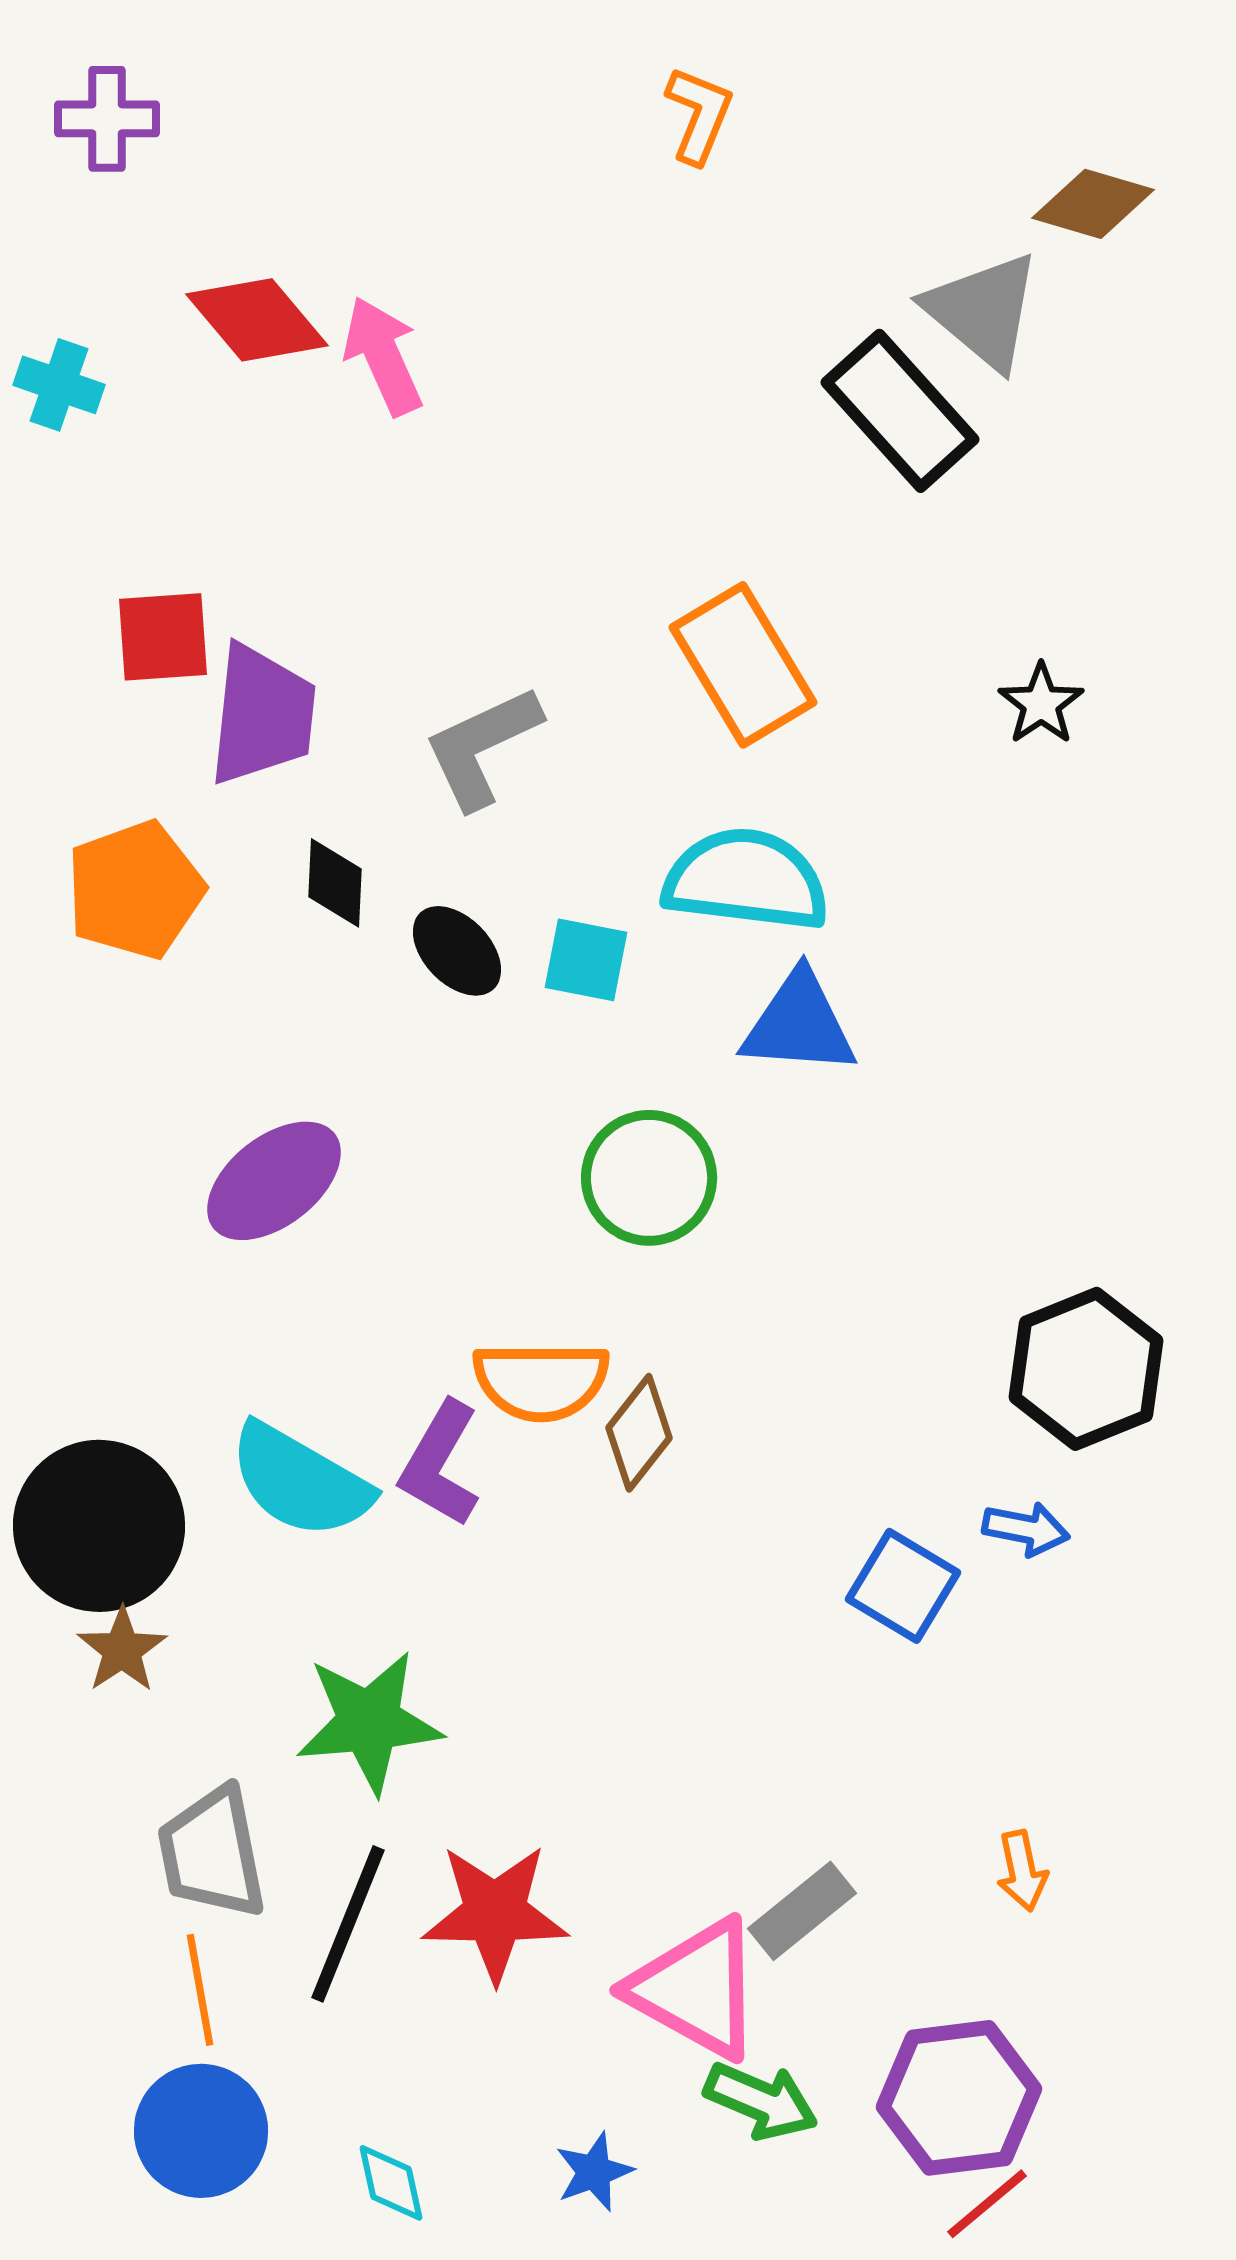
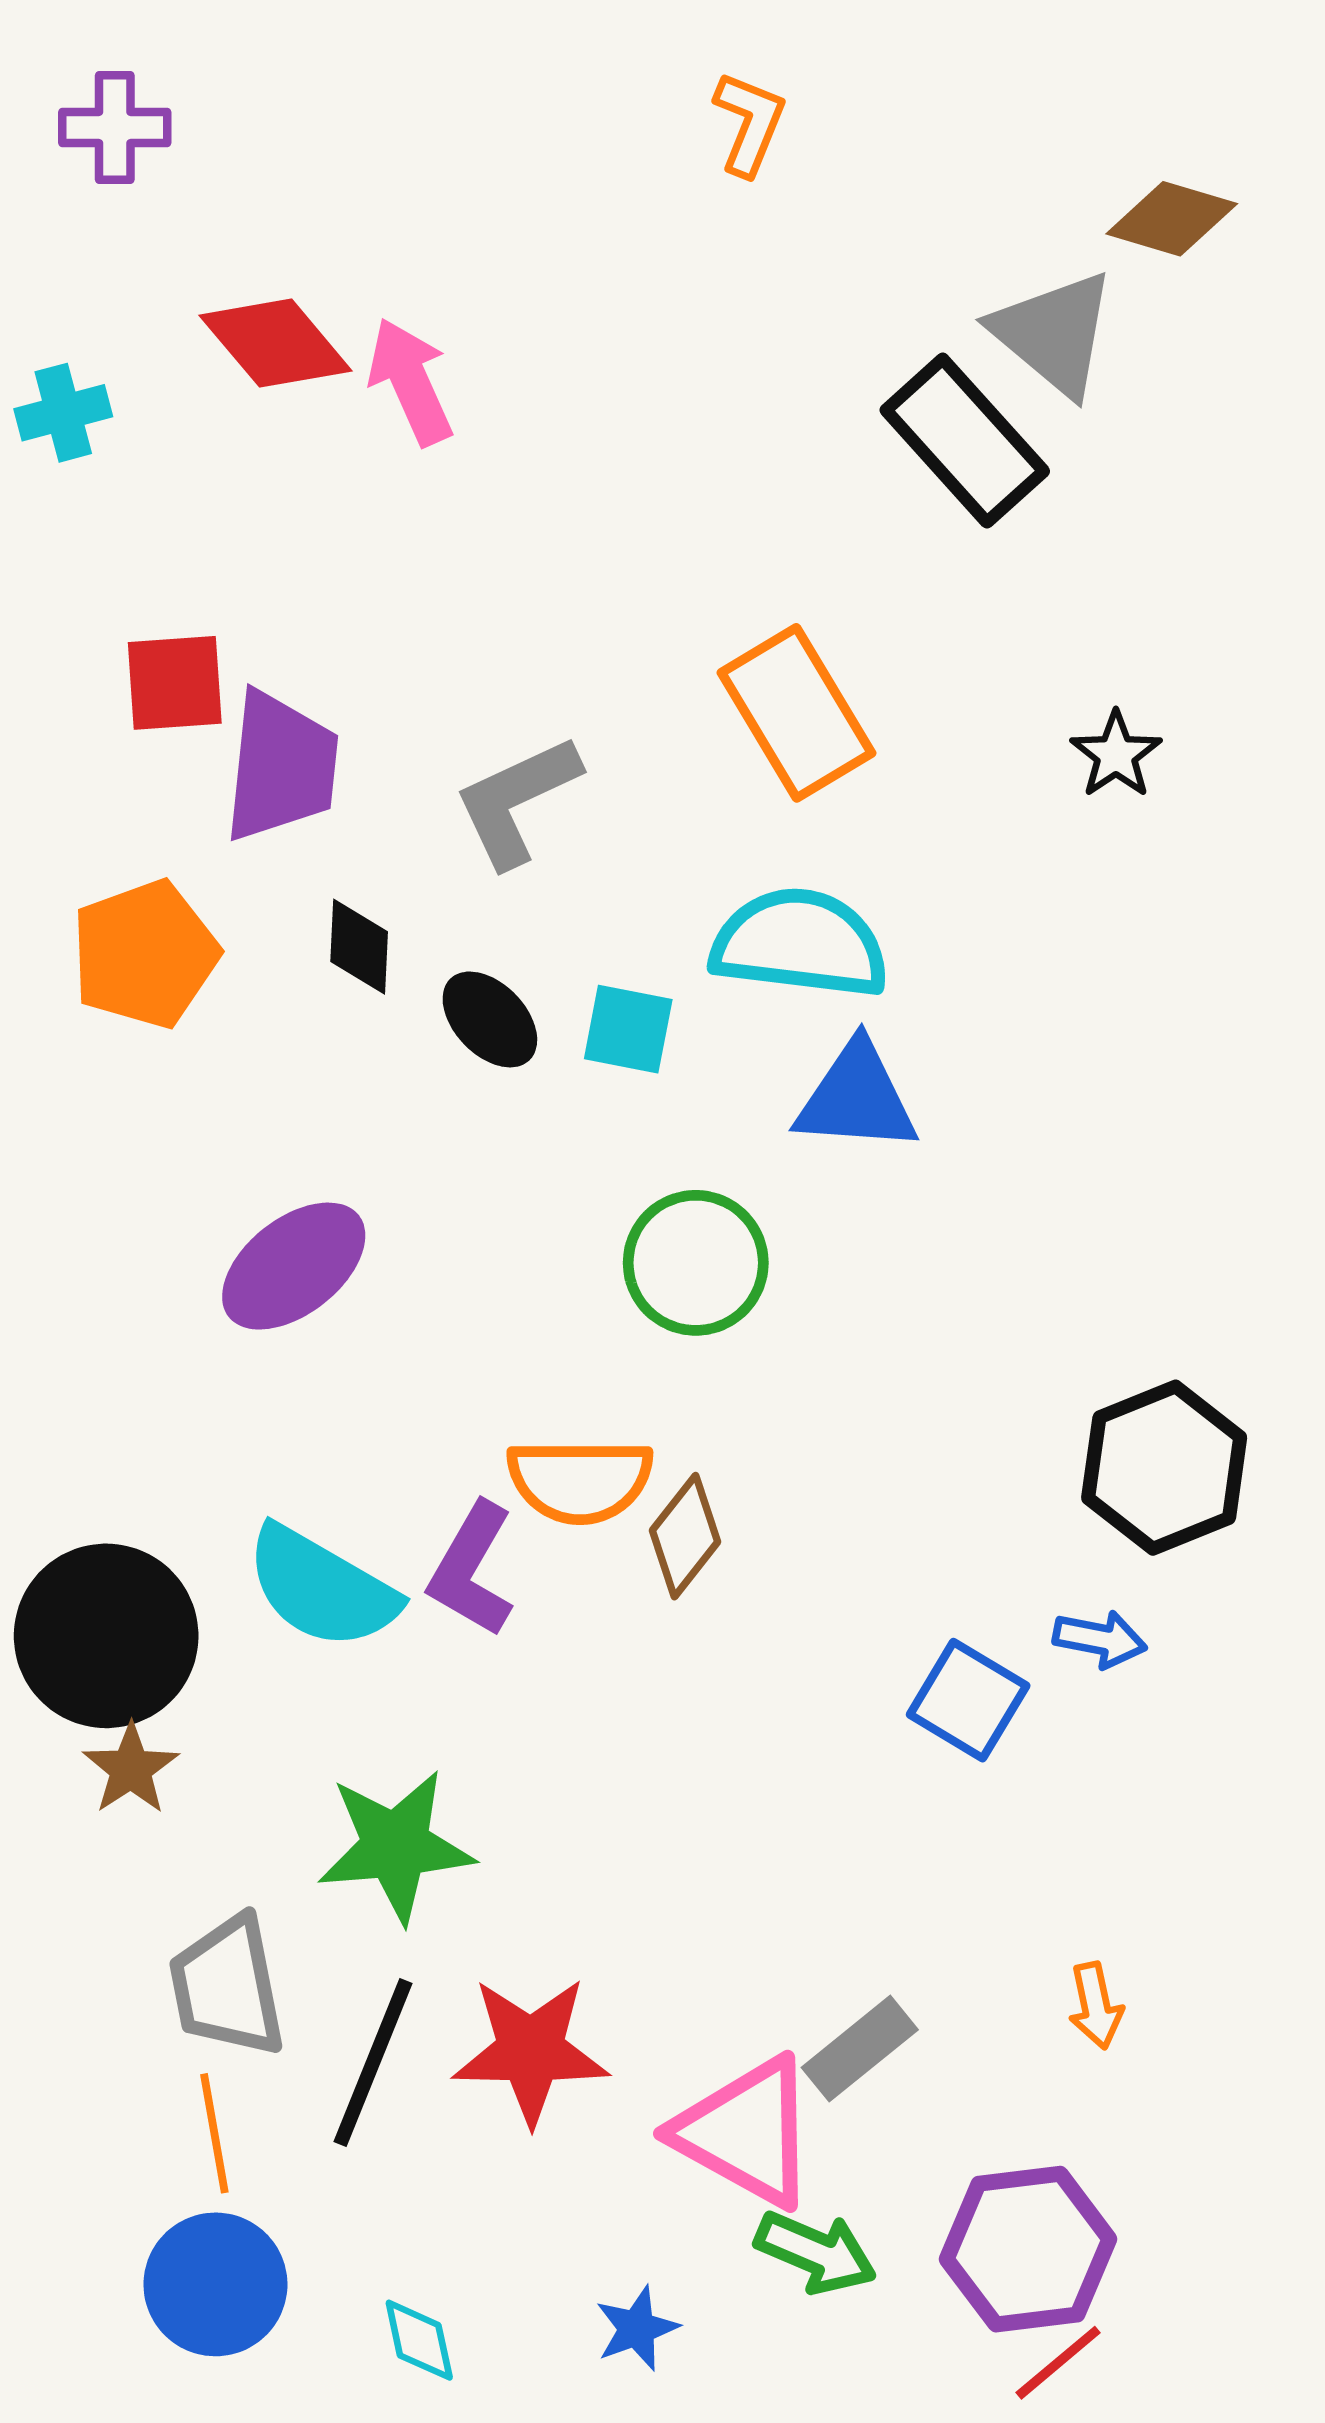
cyan cross: (59, 385) -> (63, 413), turned -34

